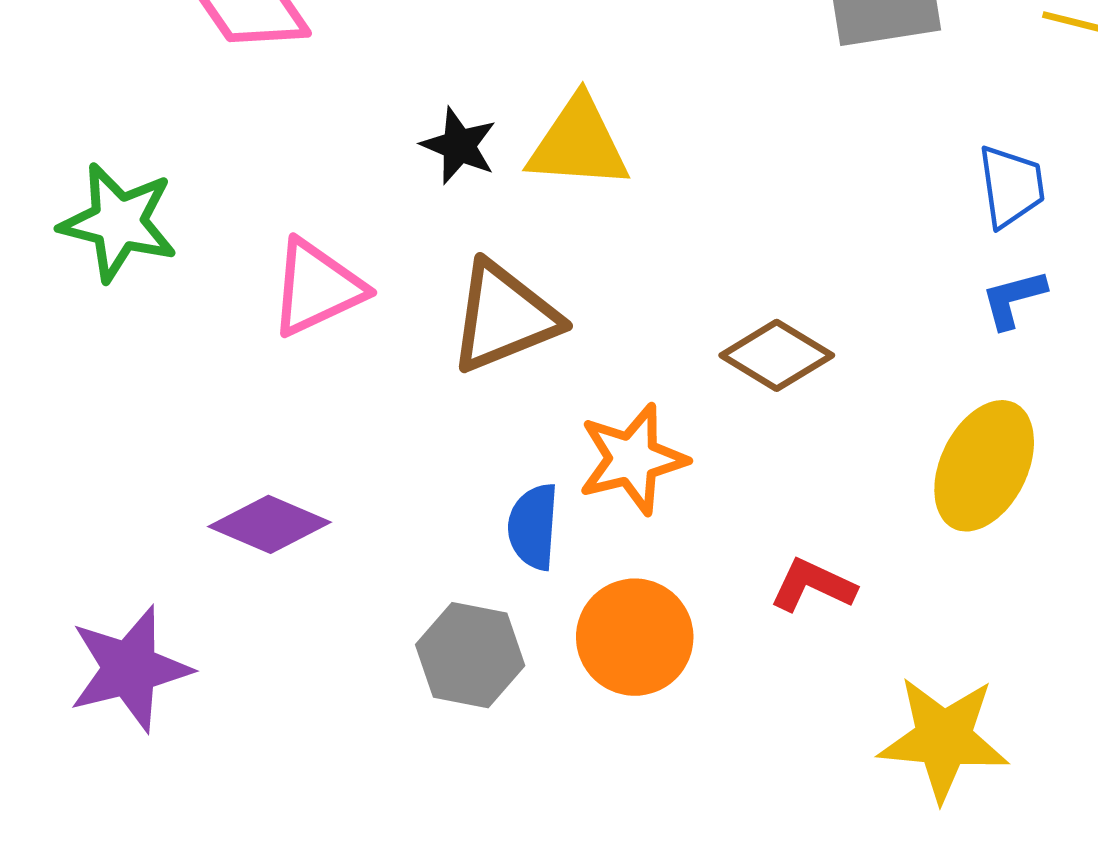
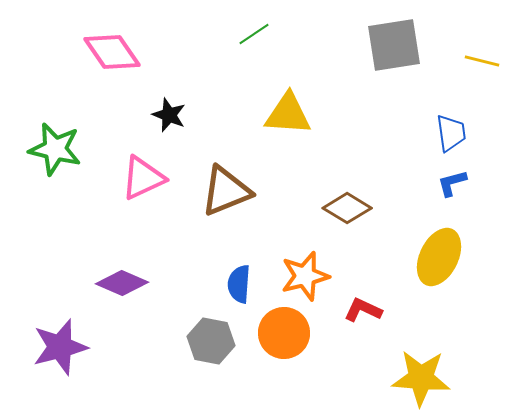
yellow triangle: (578, 143) -> (288, 114), moved
black star: (459, 146) -> (169, 115), moved
orange star: (632, 459) -> (305, 276), moved

